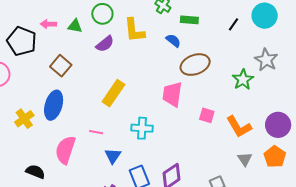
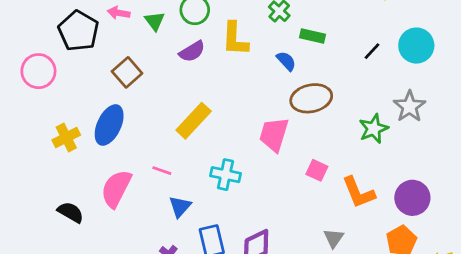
green triangle: (75, 26) -> (155, 21), turned 35
gray triangle: (245, 159) -> (334, 238), moved

